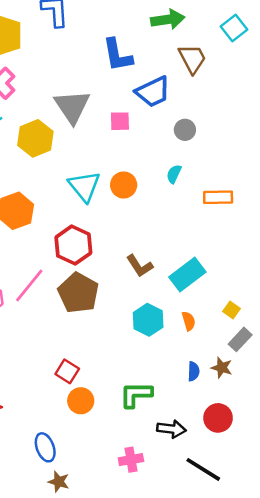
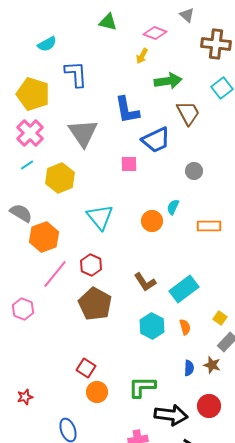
gray triangle: (72, 107) -> (83, 133), moved
gray circle: (185, 130) -> (194, 171), moved
orange circle: (124, 185) -> (152, 221), moved
red hexagon: (73, 245) -> (91, 265), size x0.7
pink line: (29, 286) -> (55, 274), moved
black arrow: (171, 429) -> (171, 415), size x1.4

